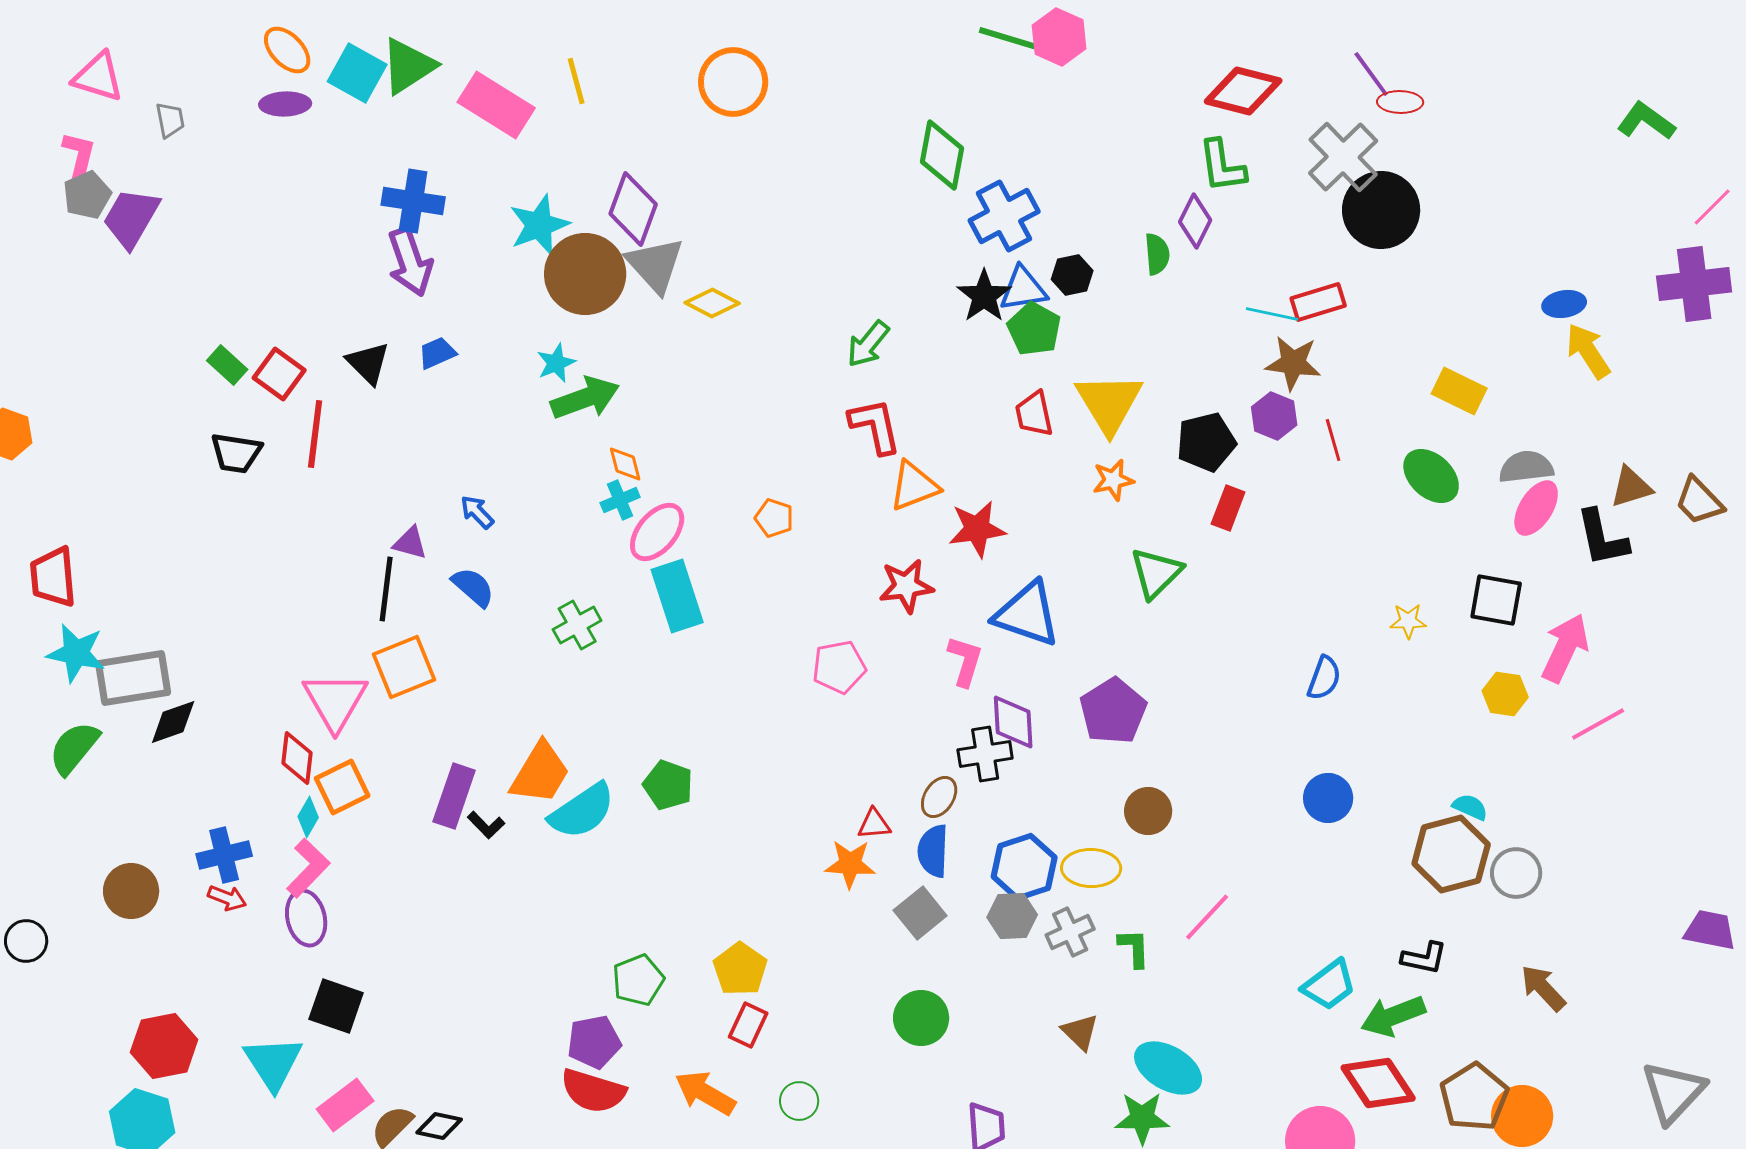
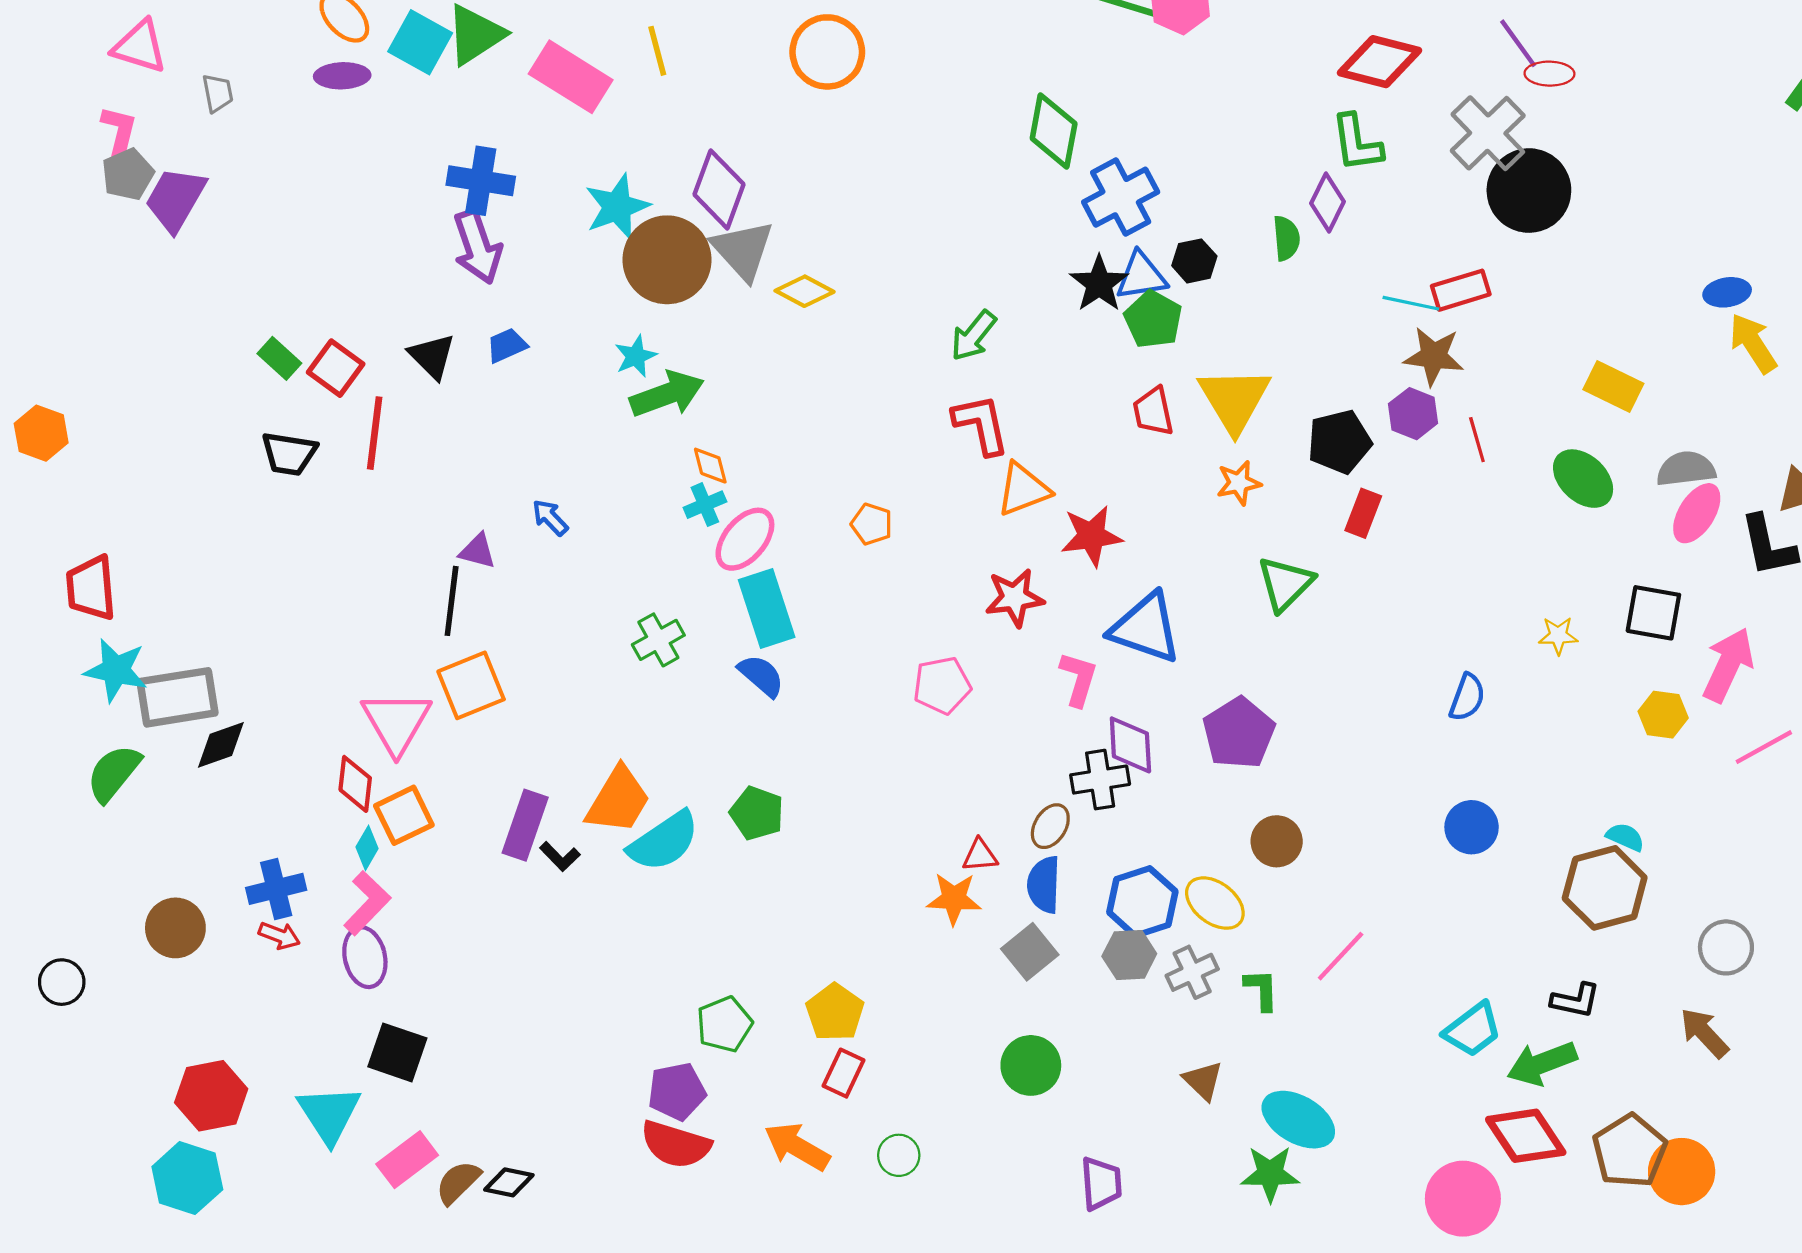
blue semicircle: (473, 587) -> (761, 676), moved
yellow ellipse: (1091, 868) -> (1215, 903), turned 36
gray circle: (1516, 873) -> (1726, 947), moved

